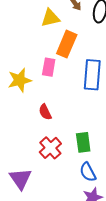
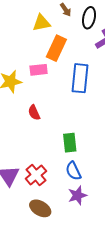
pink rectangle: (49, 67) -> (39, 70), turned 72
red cross: (50, 148) -> (36, 175), moved

